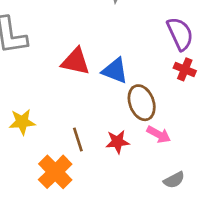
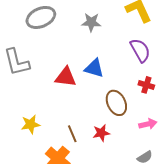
red cross: (185, 69) -> (146, 85), moved
blue triangle: (115, 71) -> (94, 68), moved
pink arrow: (159, 134) -> (148, 124), moved, turned -36

